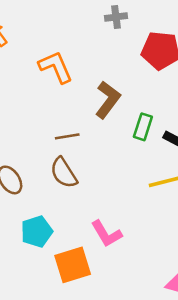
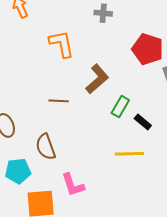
gray cross: (116, 17) -> (103, 13), moved
brown semicircle: (64, 173) -> (46, 147), moved

